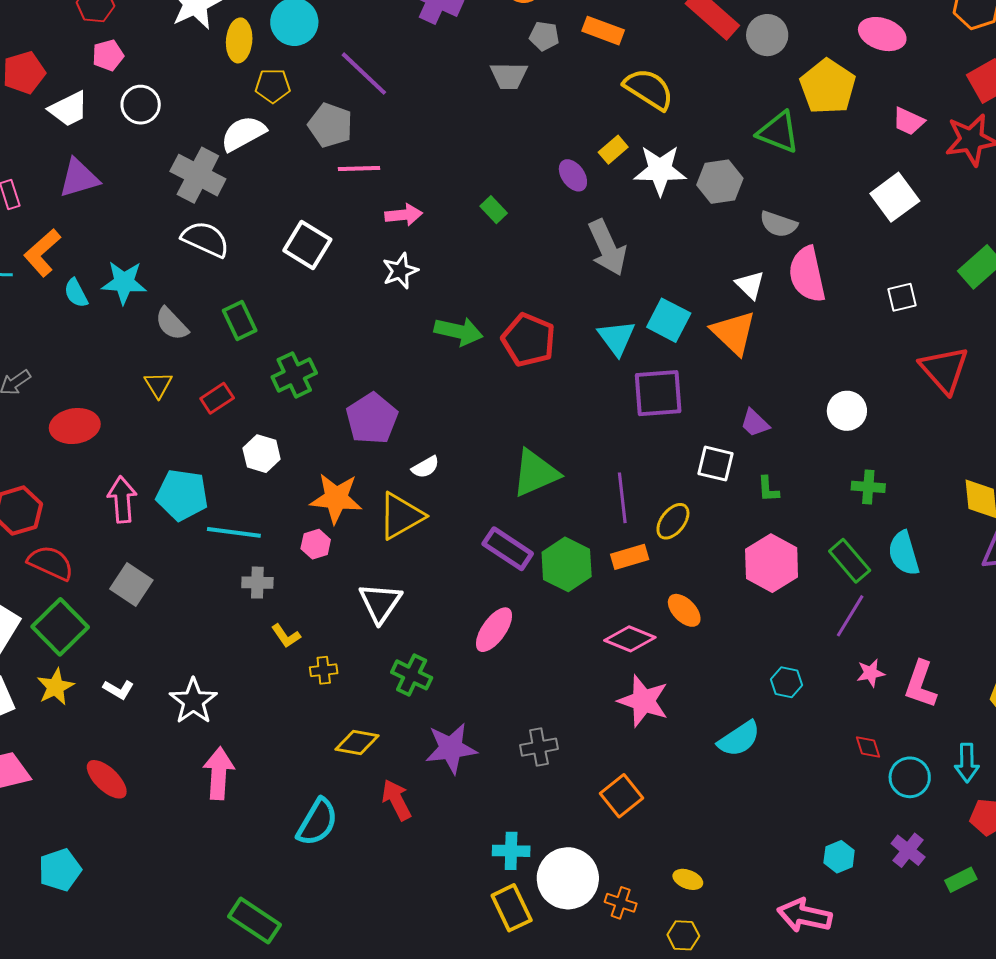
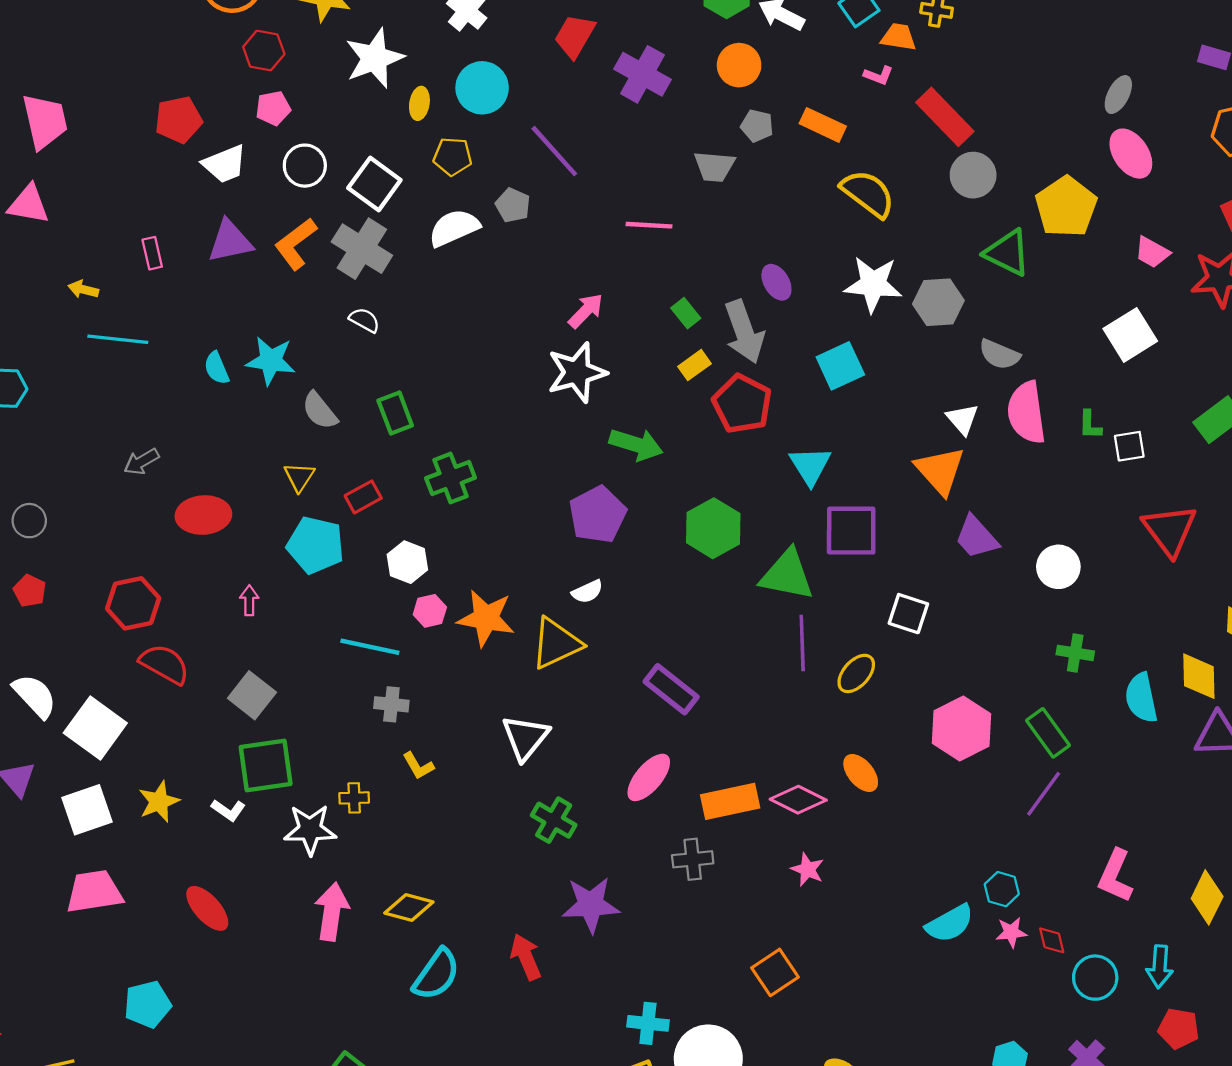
pink ellipse: (882, 34) -> (1131, 154), turned 33
gray circle: (767, 35) -> (973, 175), moved
yellow ellipse: (239, 40) -> (419, 103), size x0.7
gray pentagon: (330, 125) -> (513, 205), size x0.7
white semicircle: (243, 133) -> (454, 228), moved
yellow rectangle: (613, 150) -> (694, 365), moved
pink line: (359, 168) -> (649, 225), moved
pink arrow: (404, 215) -> (586, 311), turned -45
white semicircle: (205, 239) -> (364, 320), size x0.6
white square: (307, 245) -> (374, 184), moved
gray arrow: (607, 248) -> (744, 332), moved
orange L-shape: (42, 253) -> (296, 244), moved
white star: (400, 271) -> (577, 372), size x1.5
cyan square: (669, 320) -> (840, 366), moved, turned 33
red pentagon: (529, 340) -> (742, 404), moved
purple pentagon: (372, 419) -> (598, 515), moved
purple trapezoid: (755, 423) -> (976, 537), moved, size x1.4
green triangle: (535, 473) -> (787, 575), moved, turned 30
green L-shape: (768, 489) -> (1090, 425), moved
cyan pentagon: (182, 495) -> (315, 545), moved
pink arrow: (122, 499) -> (249, 600), size x0.6
pink hexagon: (316, 544) -> (430, 611), moved
cyan semicircle: (904, 553) -> (1141, 698), moved
orange rectangle: (630, 557) -> (730, 801), moved, size x1.4
green hexagon: (567, 564) -> (713, 528), moved
green square: (60, 627) -> (266, 766), moved, turned 32
yellow cross: (324, 670) -> (354, 798), moved
pink star: (871, 673) -> (1011, 932), moved
cyan hexagon: (787, 682) -> (1002, 889), moved
white star: (193, 701) -> (310, 830), turned 30
pink star: (643, 701) -> (808, 870), size x0.6
cyan semicircle: (739, 739) -> (950, 923), moved
yellow diamond: (357, 742) -> (409, 907), moved
gray cross: (539, 747) -> (693, 859), moved

